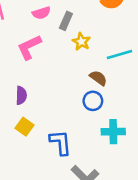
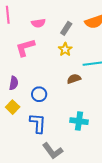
gray rectangle: (66, 21) -> (66, 28), moved
brown semicircle: (98, 78) -> (74, 79), turned -64
blue circle: (93, 101) -> (39, 94), moved

